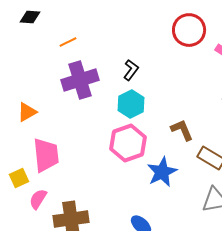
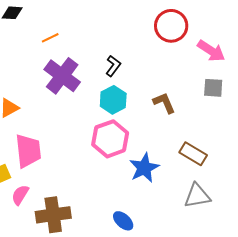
purple cross: (80, 80) -> (62, 76), turned -36
brown L-shape: (182, 130) -> (164, 103), moved

